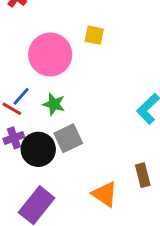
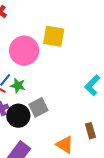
yellow square: (94, 35) -> (54, 36), size x1.6
green star: (54, 104) -> (18, 86), moved

